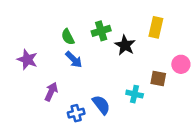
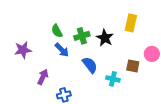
green cross: (101, 31) -> (82, 36), moved
purple star: (27, 60) -> (23, 50), turned -30
blue semicircle: (101, 105) -> (90, 65), moved

